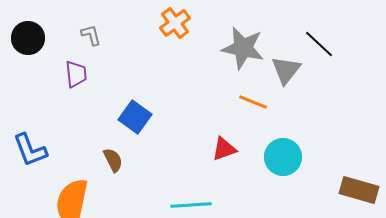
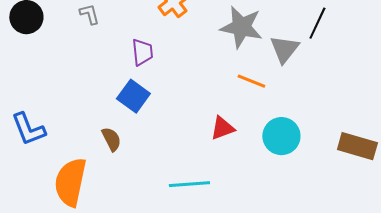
black line: (319, 44) -> (317, 23), turned 72
purple trapezoid: (76, 74) -> (142, 52), moved
brown rectangle: (359, 190) -> (357, 146), moved

